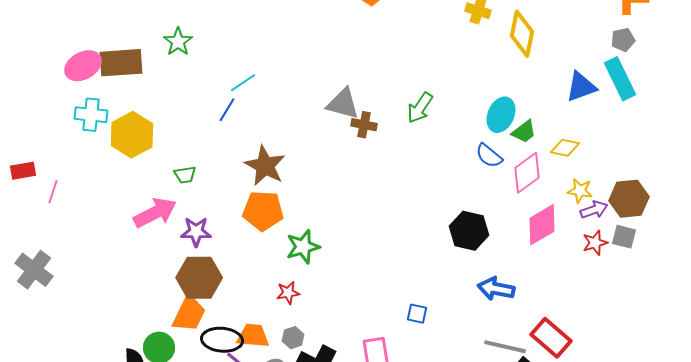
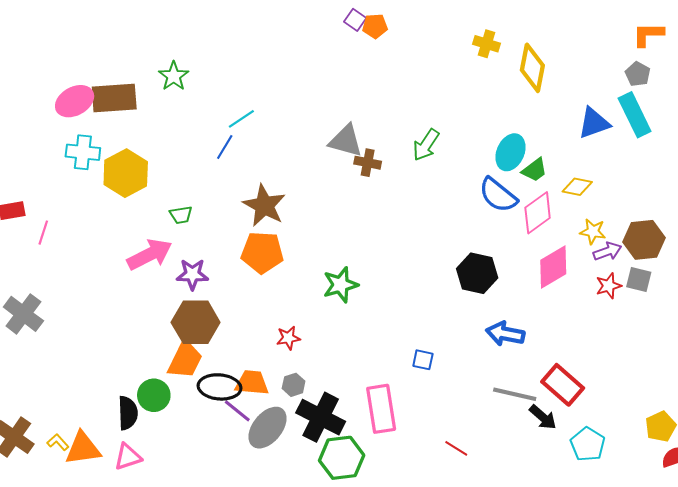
gray pentagon: (623, 40) -> (638, 74), turned -30
blue semicircle: (489, 156) -> (498, 195), size x1.4
green star: (303, 247) -> (340, 285), moved

